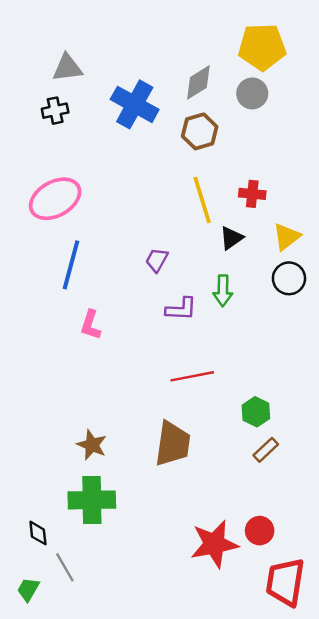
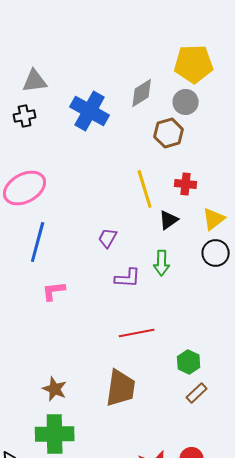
brown hexagon: (200, 131) -> (169, 133), moved
pink L-shape: (91, 325) -> (54, 291), turned 65

